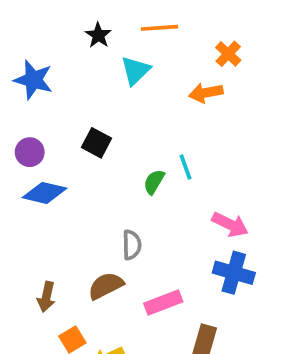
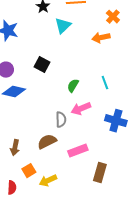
cyan line: (186, 167) -> (105, 83), moved
pink arrow: (230, 224) -> (81, 109), moved, turned 132
blue cross: (234, 273) -> (116, 121), moved

